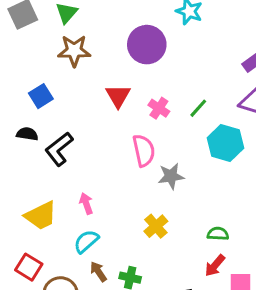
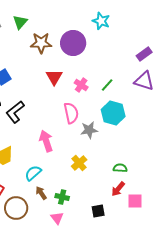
brown star: (74, 51) -> (41, 43), moved
cyan hexagon: (225, 143) -> (113, 113), moved
pink arrow: (86, 203) -> (46, 141), moved, size x1.5

